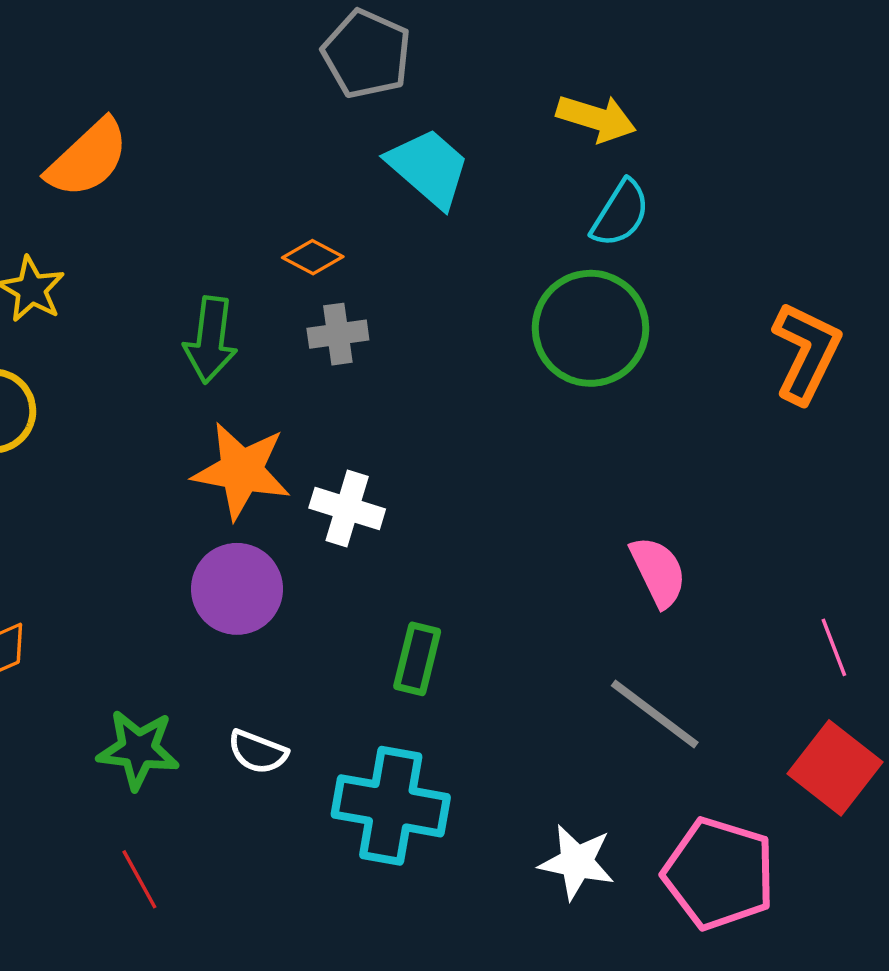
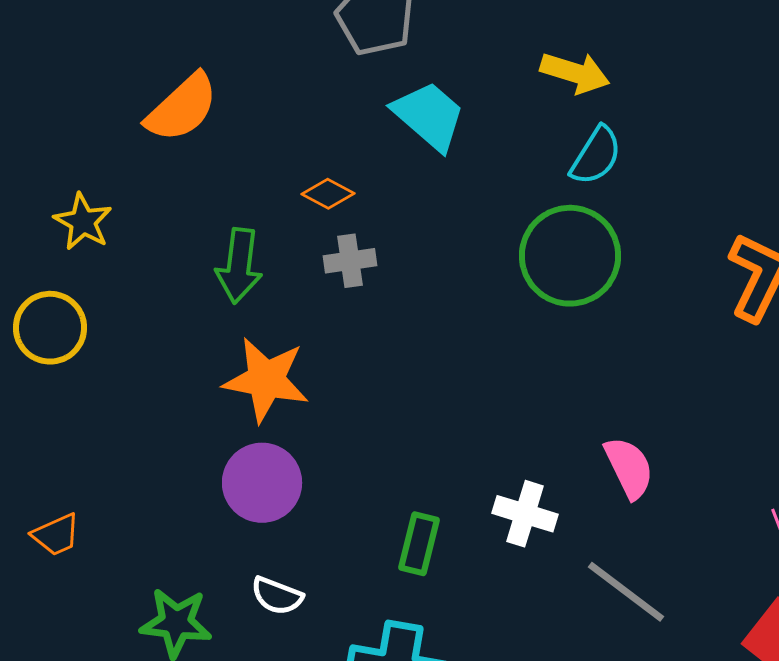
orange semicircle: (88, 158) -> (182, 108), moved
white cross: (347, 509) -> (525, 514), moved
white semicircle: (258, 752) -> (277, 596), moved

